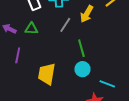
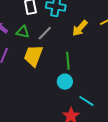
gray line: (65, 25) -> (45, 33), moved
yellow trapezoid: (47, 74) -> (33, 56), moved

